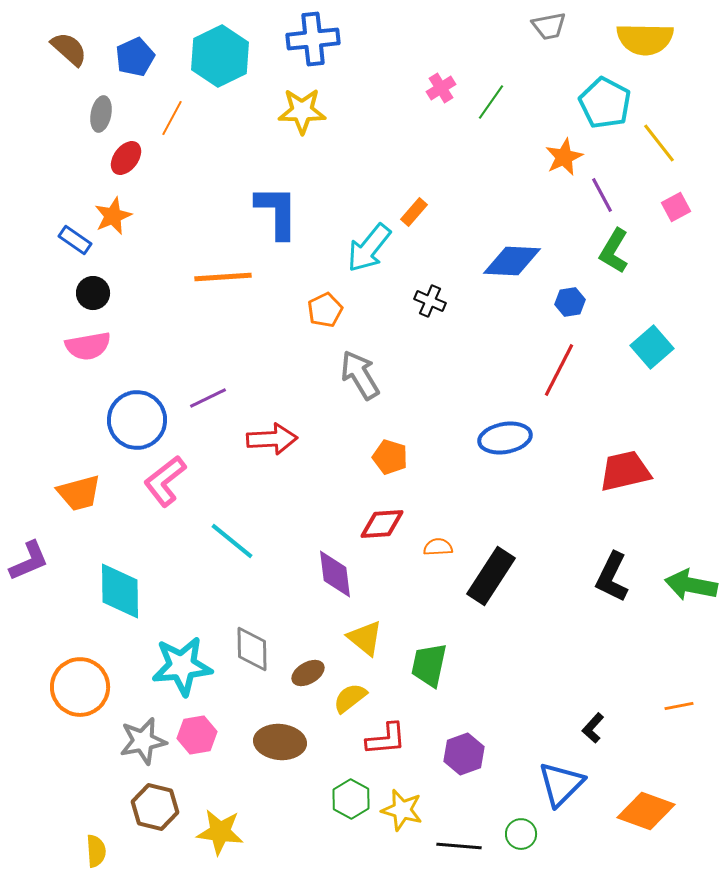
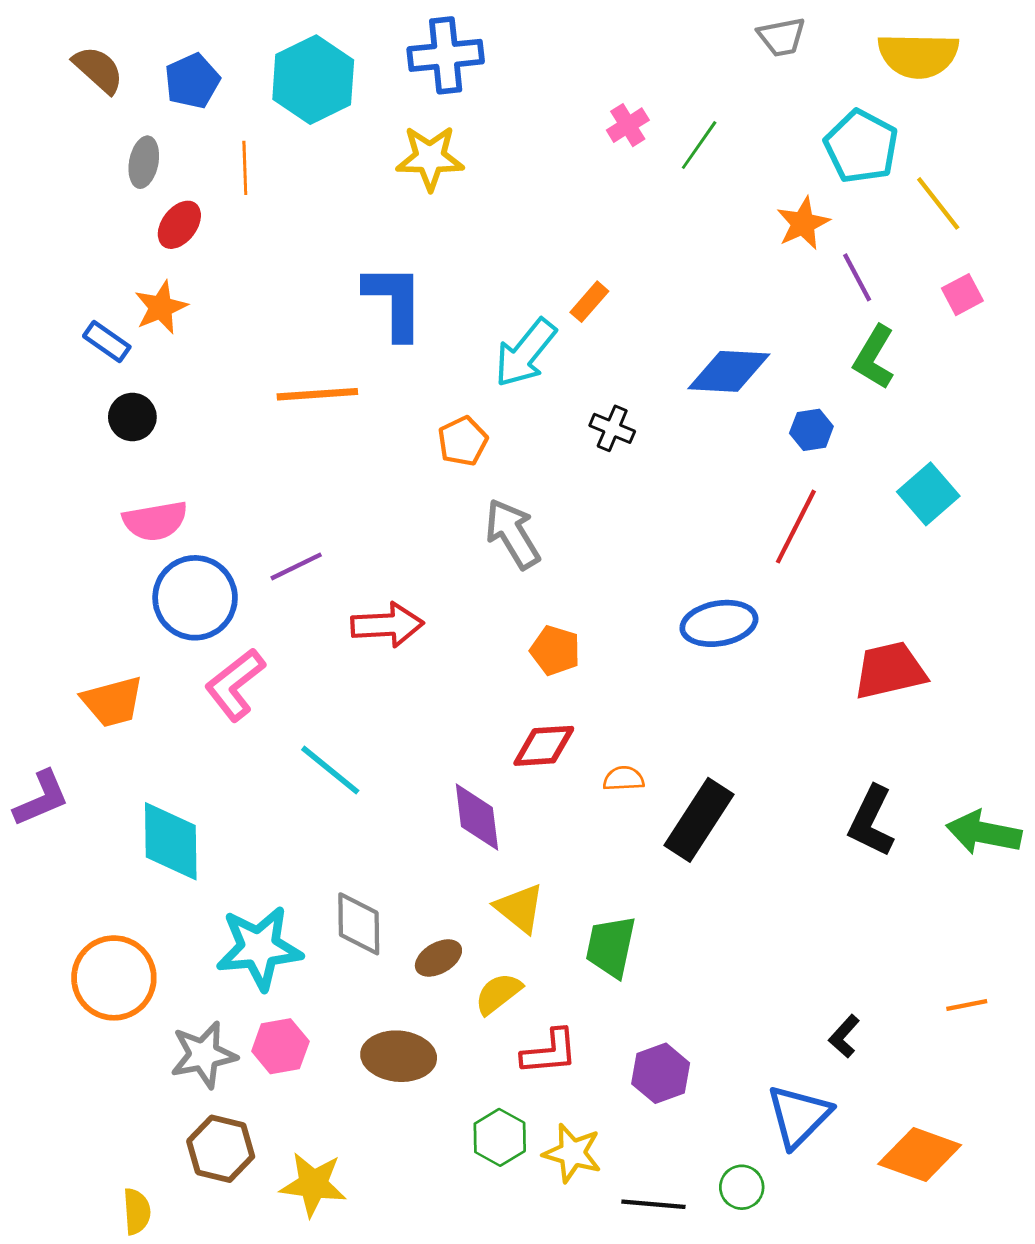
orange line: (172, 118) -> (245, 168), turned -30
pink semicircle: (88, 346) -> (155, 521), moved

